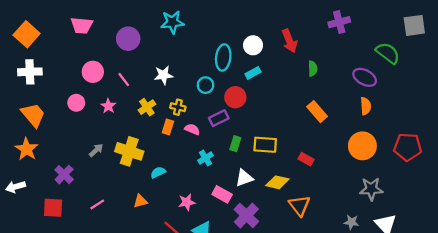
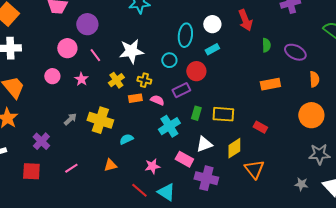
purple circle: (128, 39) -> (87, 24), moved
white star: (164, 75) -> (131, 51), size x1.4
purple ellipse: (365, 77) -> (295, 52), moved
orange rectangle: (317, 112) -> (270, 84), turned -60
orange rectangle: (168, 127) -> (135, 98), turned 64
cyan cross: (206, 158) -> (169, 126), size x1.5
yellow diamond: (277, 182) -> (234, 148), turned -45
purple cross: (246, 215) -> (206, 178), turned -30

